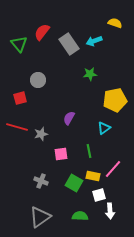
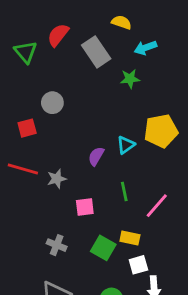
yellow semicircle: (115, 23) -> (121, 22), moved
cyan arrow: (94, 41) -> (145, 48), moved
green star: (90, 74) -> (130, 79), moved
cyan triangle: (104, 128) -> (126, 145), moved
green line: (89, 151) -> (124, 191), moved
pink line: (113, 169) -> (157, 206), moved

